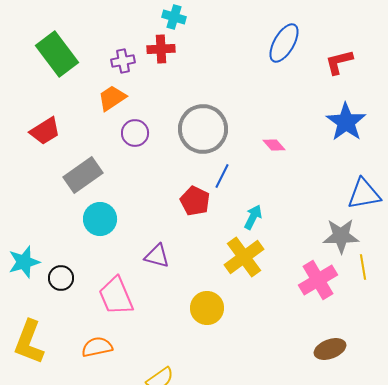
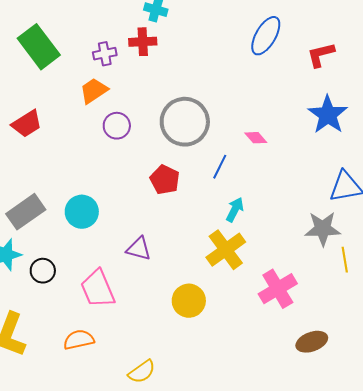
gray rectangle: (83, 175) -> (26, 212), moved
blue line: (222, 176) -> (220, 167), moved
red pentagon: (195, 201) -> (165, 180), moved
pink cross: (318, 280) -> (278, 289), moved

